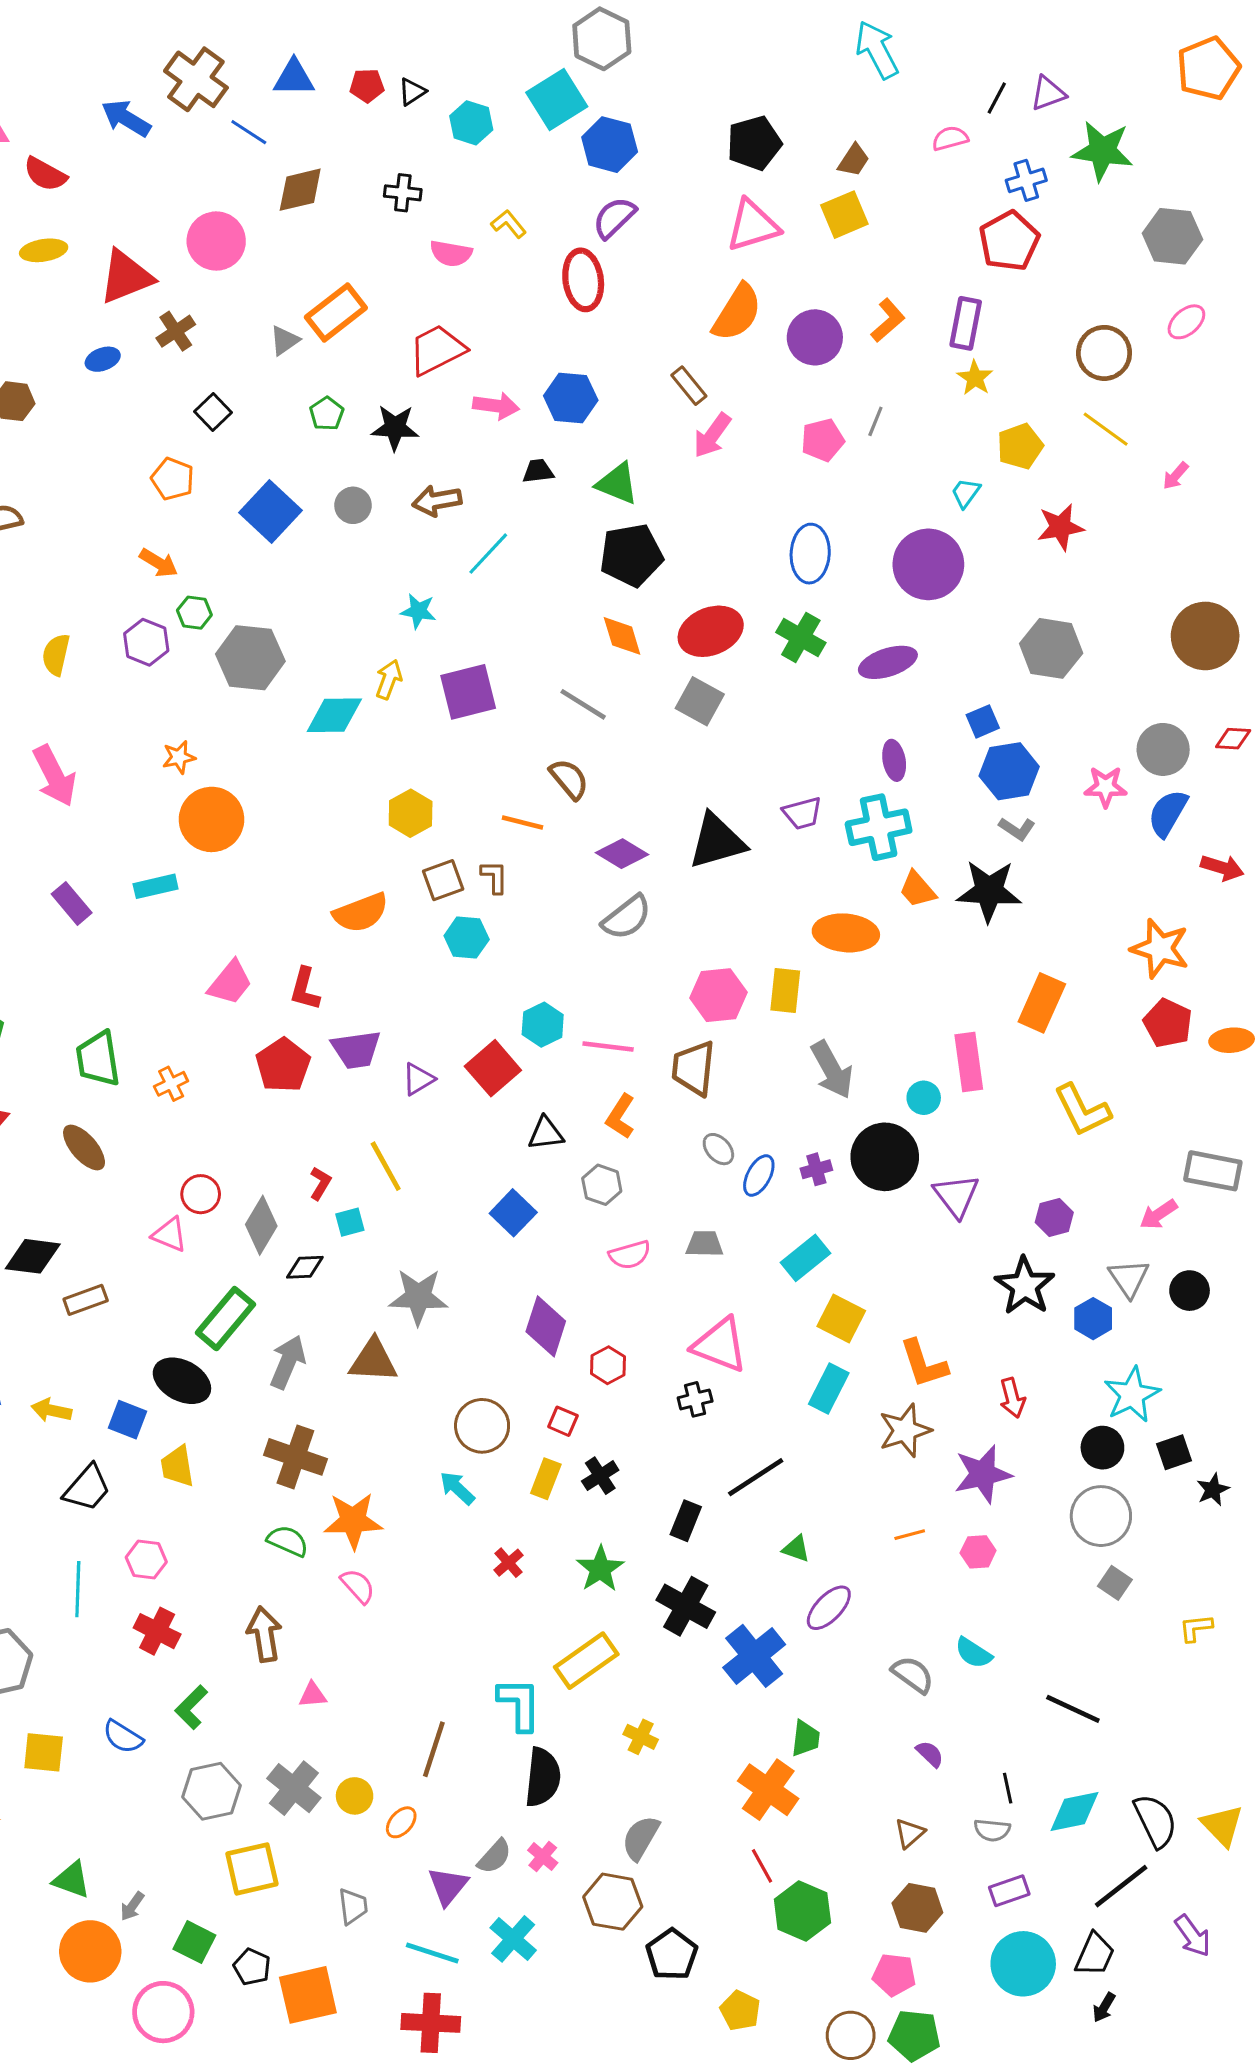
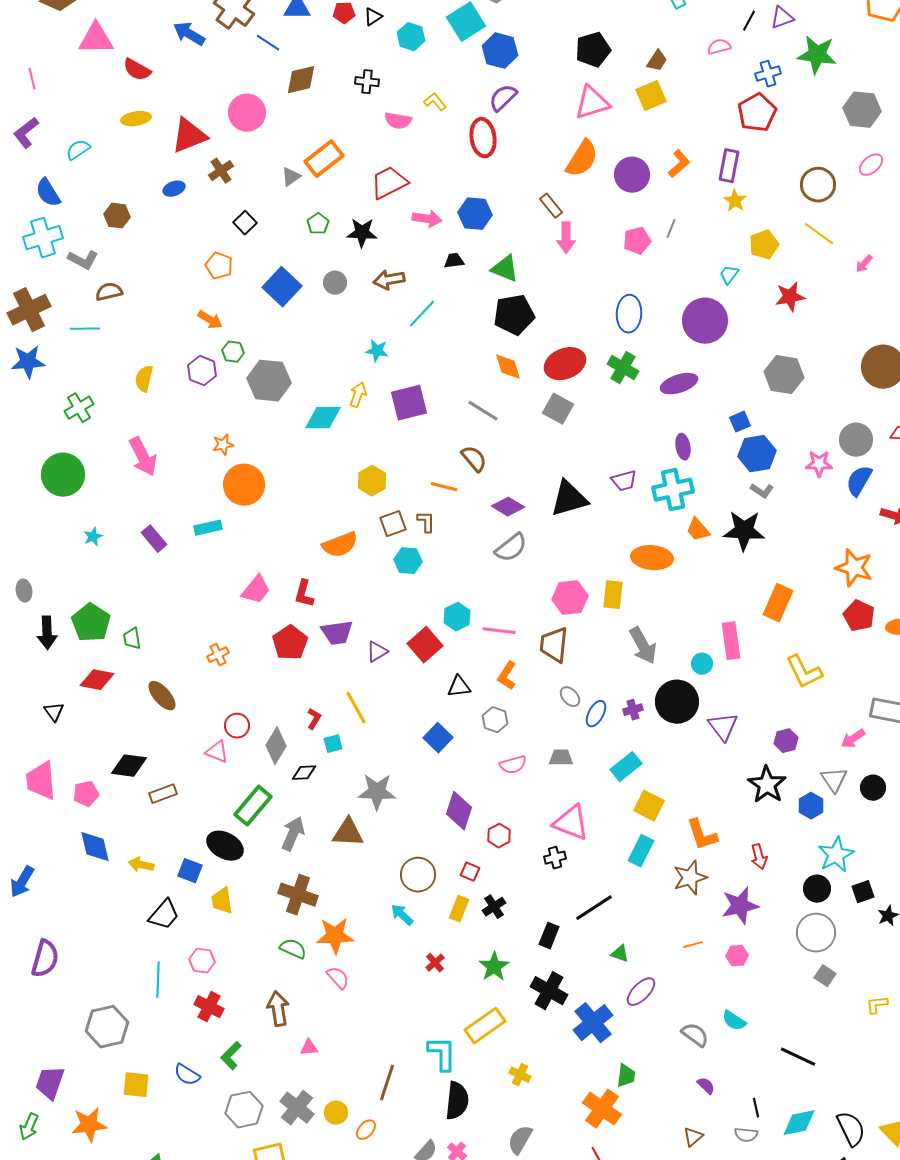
pink arrow: (712, 435) -> (566, 238), turned -36
green trapezoid: (98, 1059) -> (132, 639), moved, size x0.6

